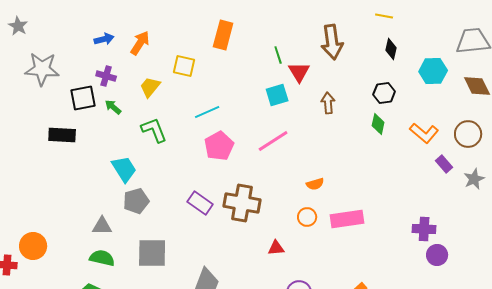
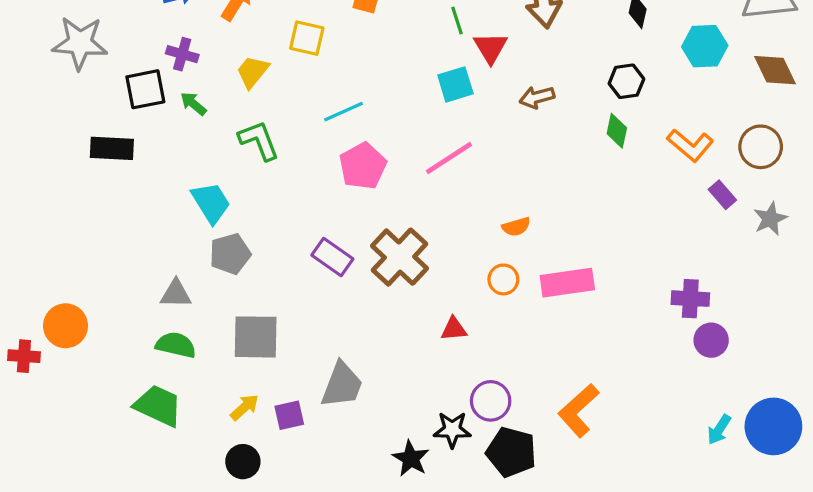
brown arrow: (328, 103) -> (537, 97), turned -100
brown cross: (242, 203) -> (400, 257), turned 33

